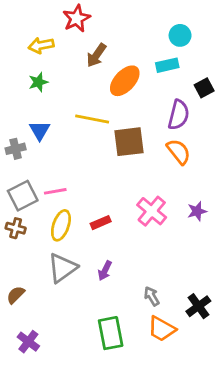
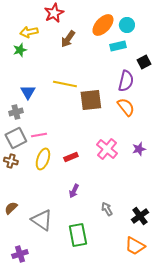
orange ellipse: (125, 81) -> (103, 25), moved
green star: (38, 82) -> (20, 50), moved
gray cross: (16, 149) -> (16, 112), moved
gray triangle: (62, 268) -> (42, 220), moved, turned -50
orange trapezoid: (162, 329) -> (135, 246), moved
purple cross: (28, 342) -> (20, 254), moved, turned 35

